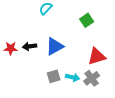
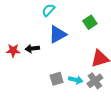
blue triangle: (55, 46) -> (58, 34), moved

